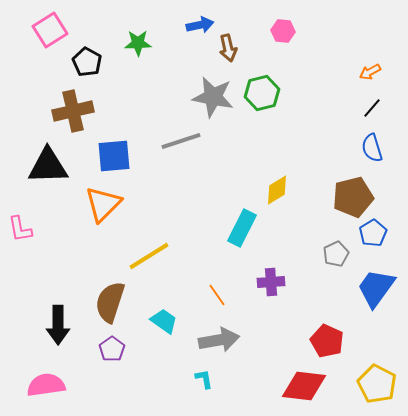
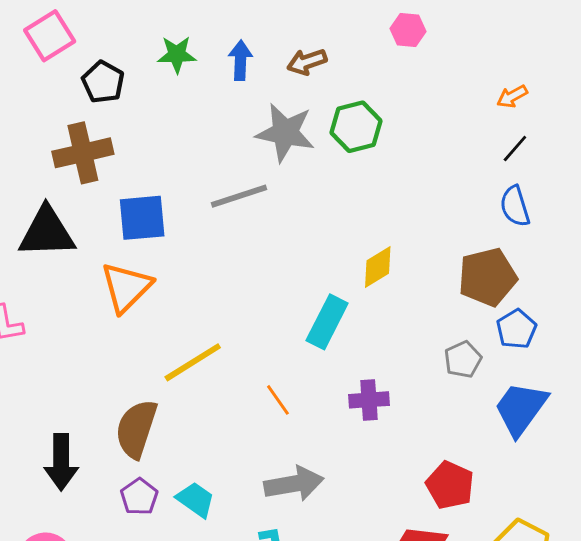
blue arrow: (200, 25) -> (240, 60), moved, turned -76
pink hexagon: (283, 31) -> (408, 30), moved
brown arrow: (228, 48) -> (307, 62), turned 84
orange line: (217, 295) -> (278, 400), moved
cyan trapezoid: (164, 321) -> (196, 500), moved

